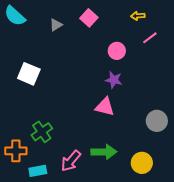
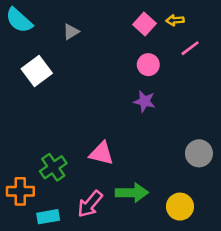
pink square: (89, 18) -> (144, 24), moved
white square: (29, 74) -> (37, 71), moved, turned 30
pink triangle: (105, 107) -> (101, 153), moved

